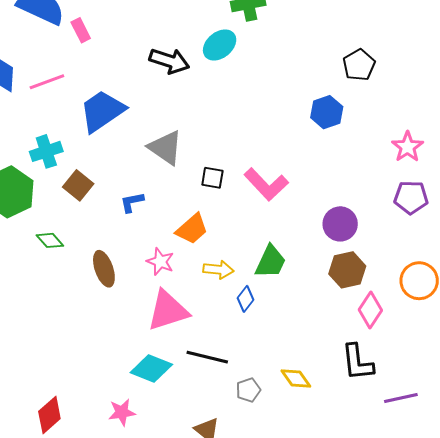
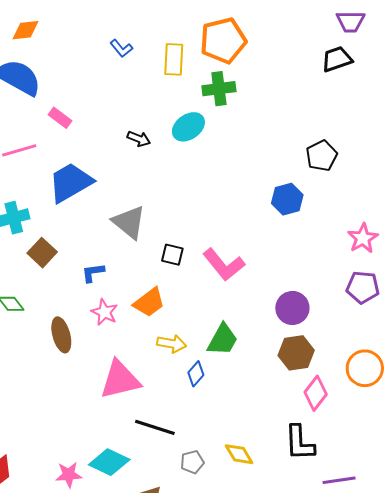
pink rectangle: (81, 30) -> (60, 118), moved, turned -30
black arrow: (169, 61) -> (139, 139), size x0.6
pink star: (160, 261) -> (104, 312), moved
cyan diamond: (151, 368) -> (109, 462), moved

